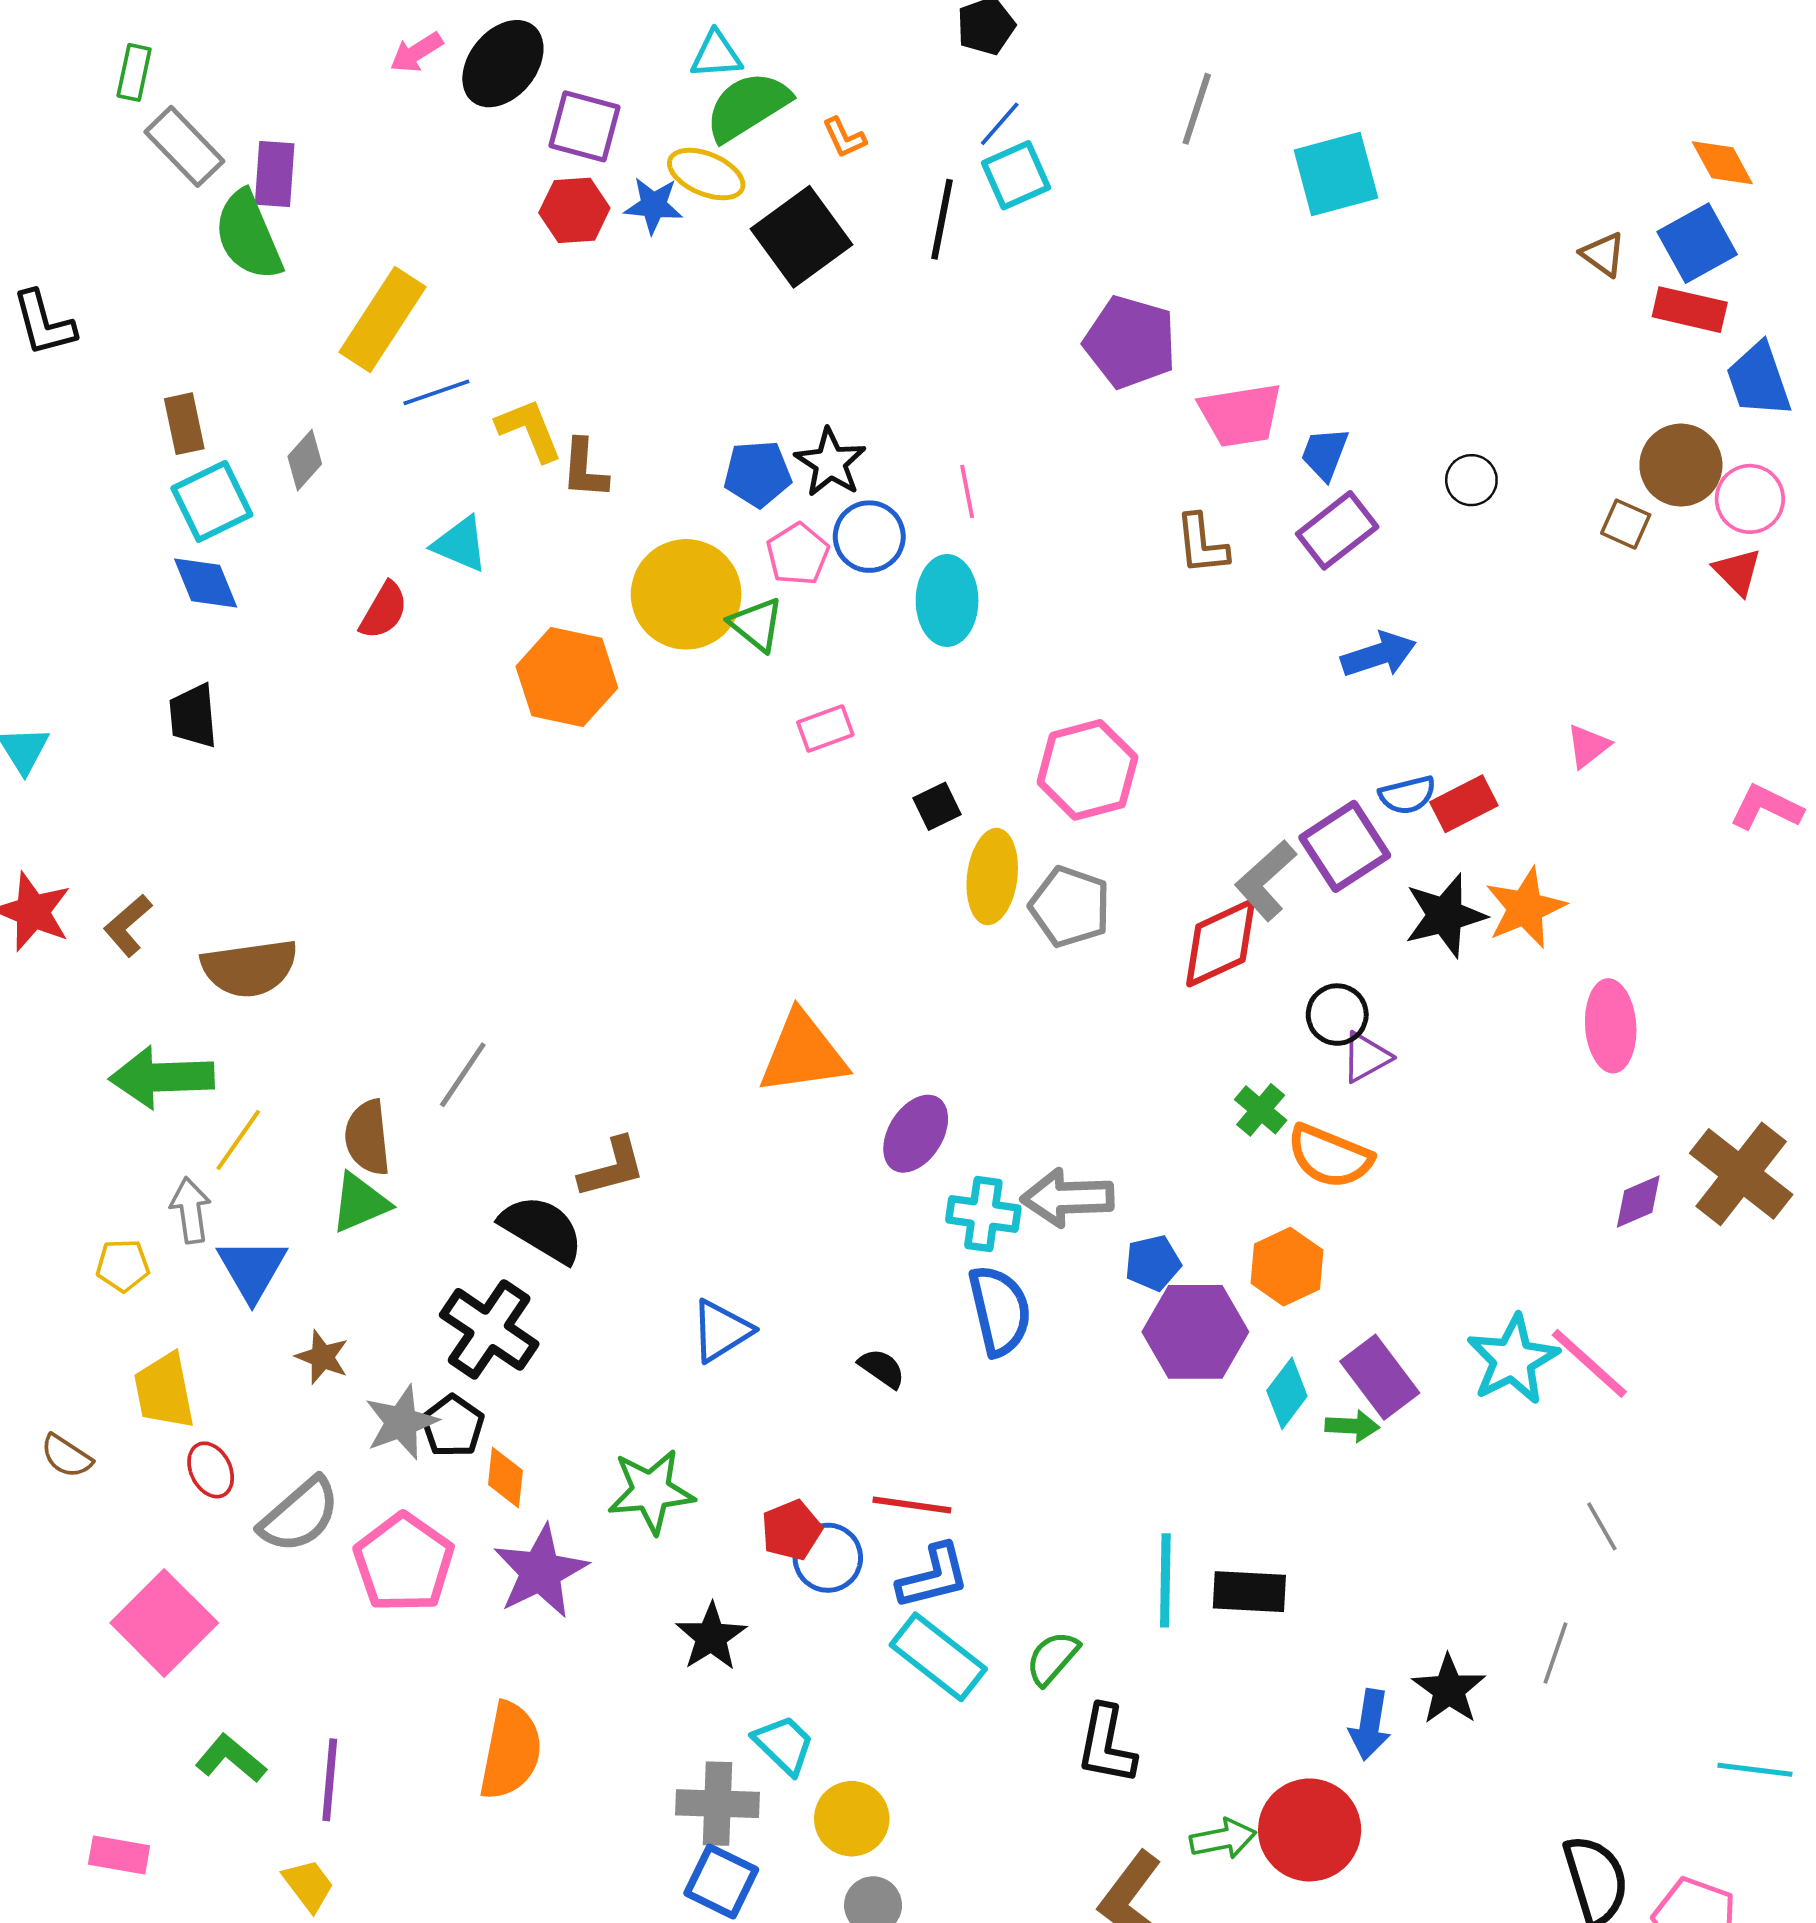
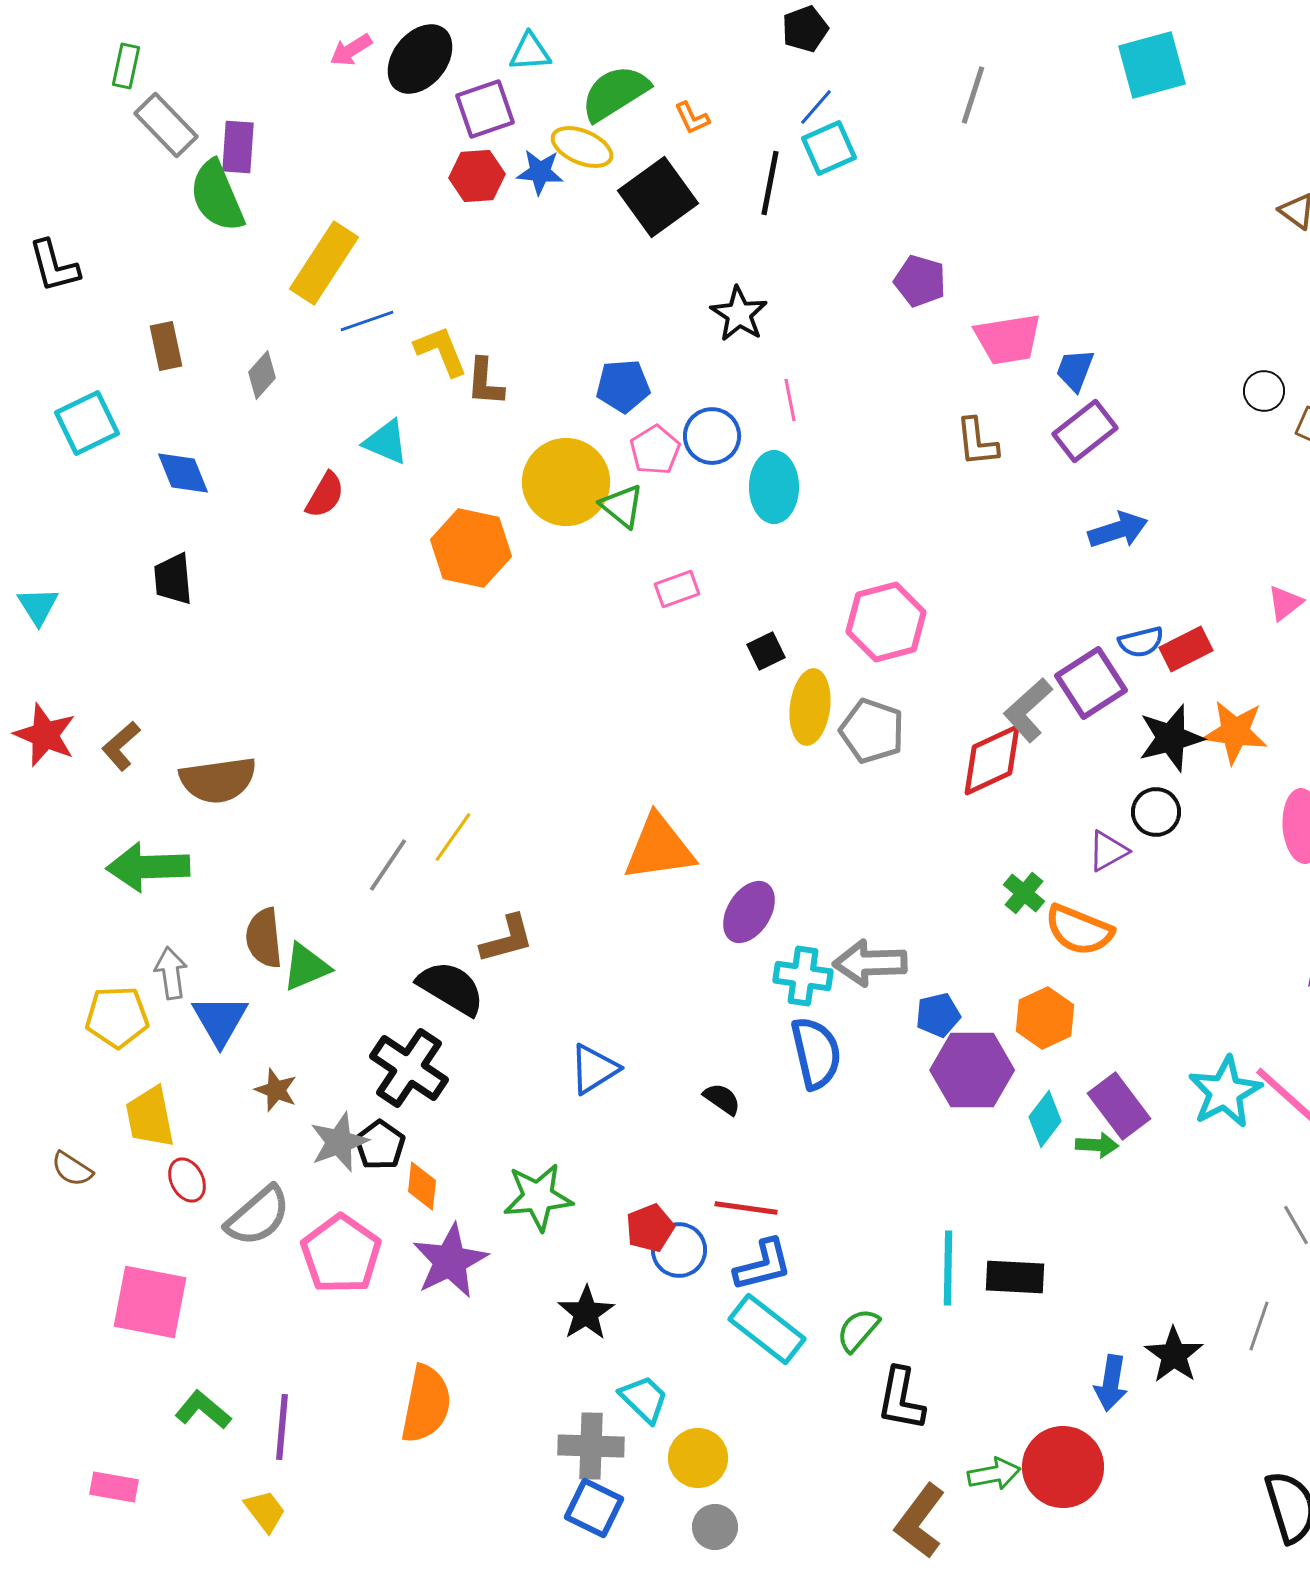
cyan triangle: (716, 55) -> (530, 52), moved
purple square: (584, 126) -> (485, 109), turned -34
cyan square: (1336, 174) -> (1152, 65), moved
purple pentagon: (1130, 342) -> (920, 281), size x0.7
black star: (830, 463) -> (739, 314), moved
black circle: (1471, 480) -> (1264, 391), moved
cyan square: (212, 501) -> (87, 423), moved
orange star: (1525, 908) -> (1235, 732), turned 30
black circle: (1337, 1015) -> (1156, 812), moved
brown semicircle: (367, 1137) -> (264, 938), moved
yellow line: (238, 1140) -> (453, 837), moved
yellow pentagon: (123, 1265) -> (117, 1017), size x1.5
pink square: (164, 1623) -> (150, 1302), turned -34

